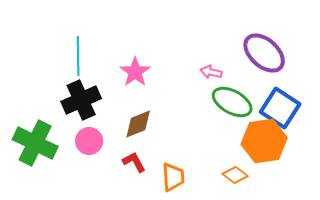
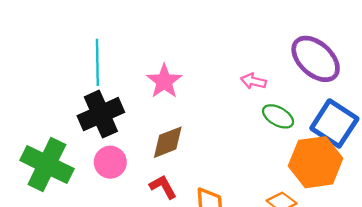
green ellipse: (232, 102) -> (278, 116), size x0.7

